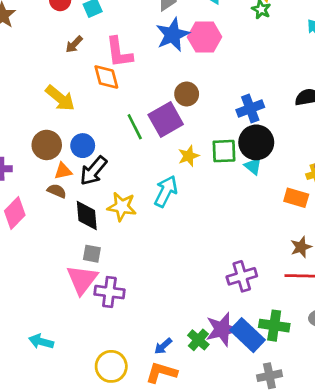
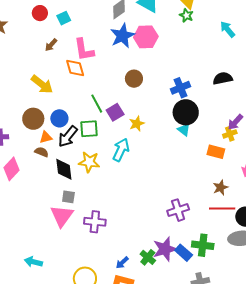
purple square: (166, 120) -> (115, 112), moved, size x0.7
green square: (224, 151) -> (89, 129), moved
purple cross: (109, 292) -> (95, 222), moved
blue rectangle: (248, 335) -> (184, 253), size x0.7

